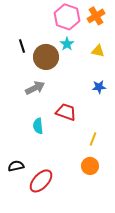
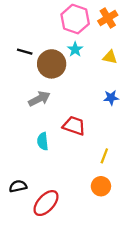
black line: (22, 46) -> (25, 52), turned -56

